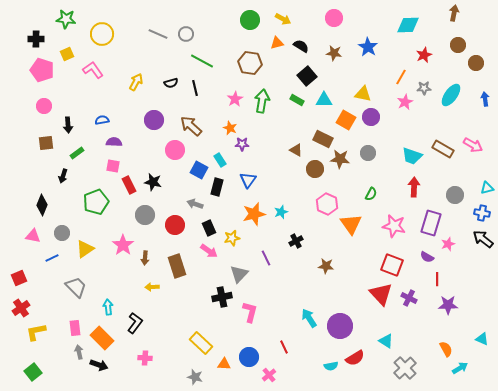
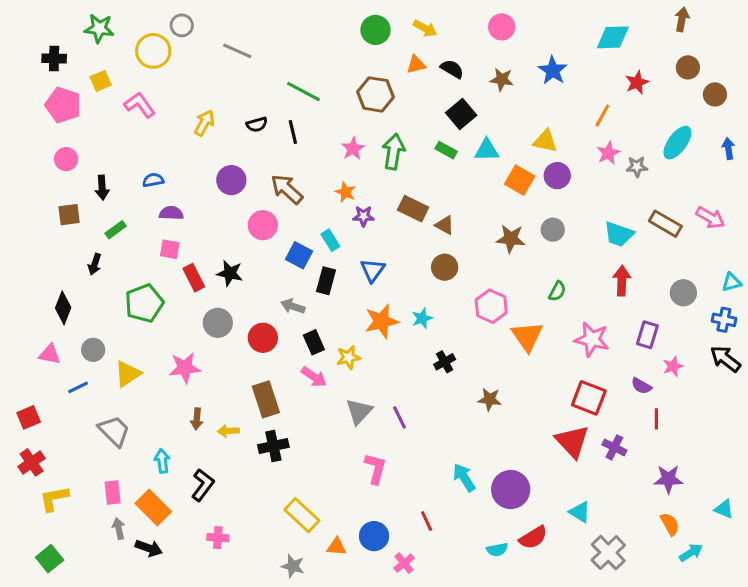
gray circle: (186, 34) -> (182, 25), moved
gray star: (424, 88) -> (637, 167), moved
brown rectangle: (323, 139) -> (413, 209), moved
brown circle: (315, 169) -> (445, 267), moved
purple rectangle: (431, 223) -> (647, 335), size x0.7
pink star: (123, 245) -> (185, 368), turned 30
brown arrow: (145, 258) -> (197, 419), moved
purple line: (266, 258) -> (400, 417), moved
black cross: (222, 297) -> (273, 446), moved
purple star: (448, 305) -> (668, 479), moved

